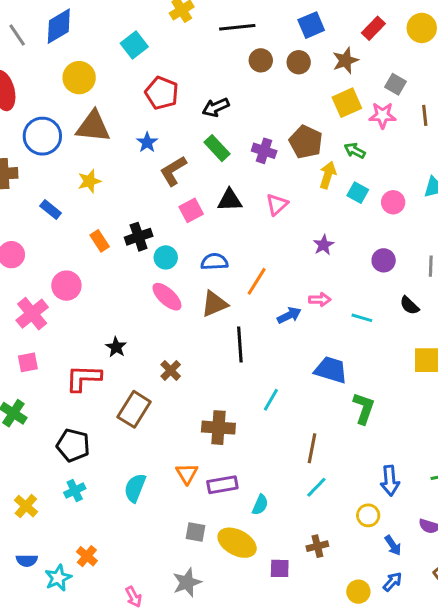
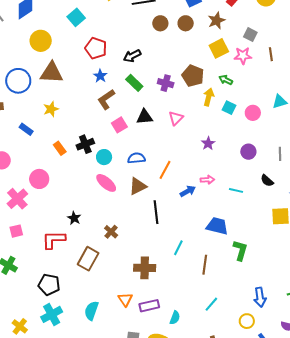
blue star: (147, 142) -> (100, 76), moved
brown line: (312, 448) -> (205, 265), moved
cyan cross: (75, 491) -> (52, 314), size x1.5

